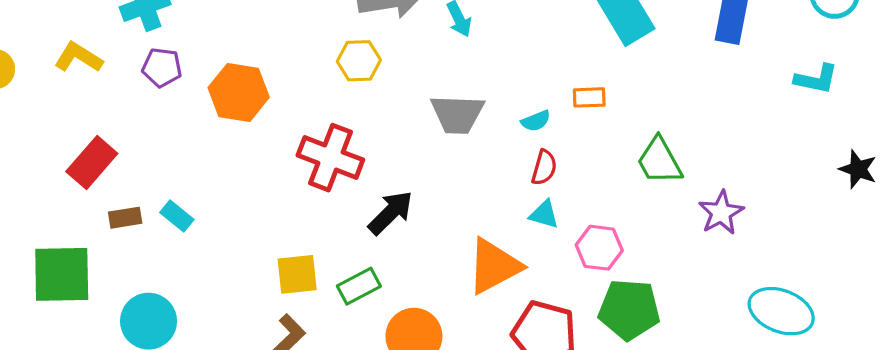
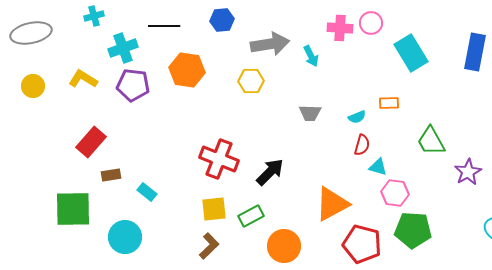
purple pentagon: (162, 67) -> (133, 85), size x1.4
orange hexagon: (239, 92) -> (187, 70), moved
gray trapezoid: (457, 114) -> (310, 113), size x0.7
red cross: (330, 158) -> (219, 159), moved
cyan triangle: (544, 214) -> (378, 167), moved
cyan rectangle: (177, 216) -> (147, 192), moved

